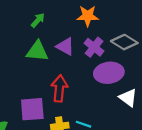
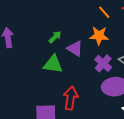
purple triangle: (65, 46) -> (75, 49), moved

